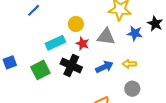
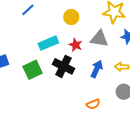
yellow circle: (76, 24) -> (71, 17), moved
blue arrow: (104, 67) -> (97, 69), turned -42

